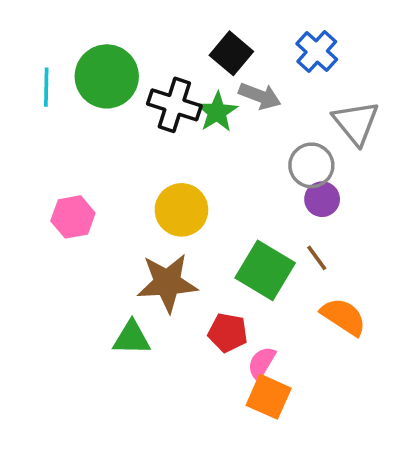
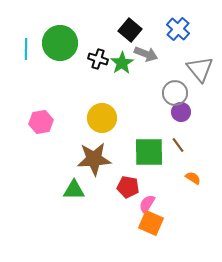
black cross: (174, 105) -> (98, 59), size x0.7
green square: (265, 270) -> (149, 152), turned -32
orange semicircle: (343, 317) -> (193, 178), size x0.6

